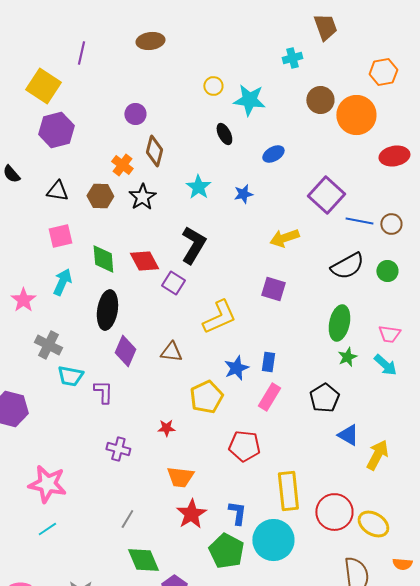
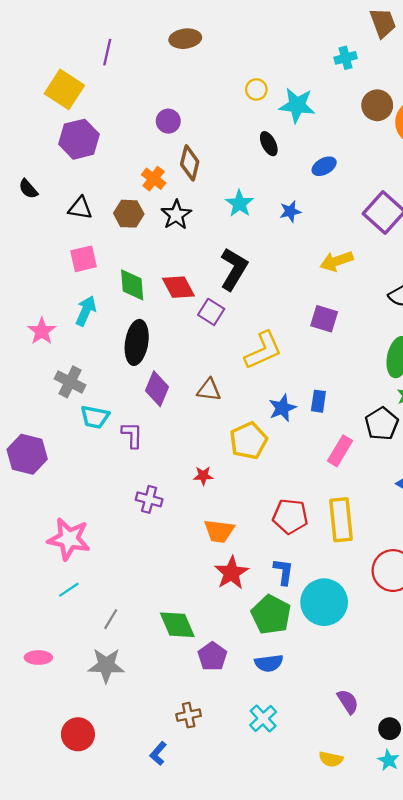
pink rectangle: (269, 397) -> (340, 451), moved
black pentagon: (324, 398) -> (382, 424), moved
red pentagon: (244, 446) -> (290, 516), moved
yellow rectangle: (288, 491) -> (341, 520), moved
gray line: (127, 519) -> (111, 619), moved

